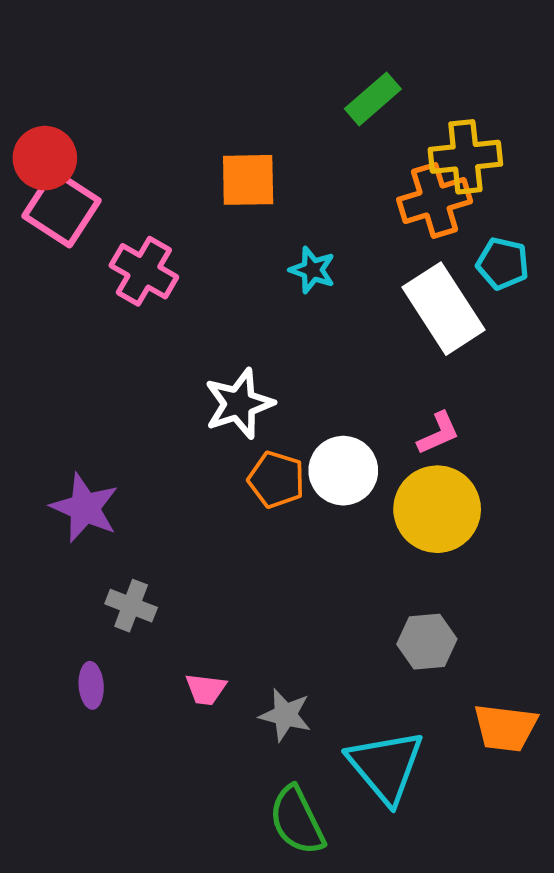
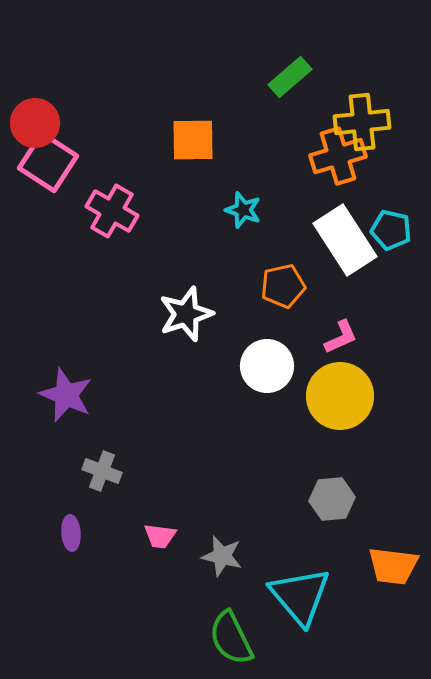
cyan pentagon: (503, 264) -> (391, 230), moved
orange pentagon: (276, 480) -> (283, 286), moved, turned -30

